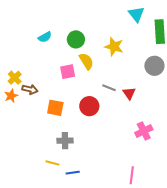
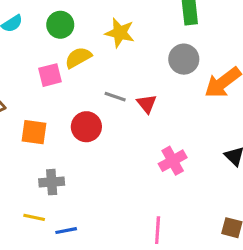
yellow semicircle: (86, 61) -> (78, 58), turned -84

